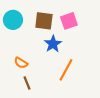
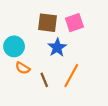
cyan circle: (13, 20) -> (14, 46), moved
brown line: (27, 83) -> (44, 80), moved

